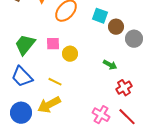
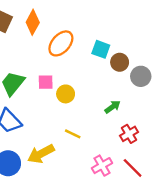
green arrow: (110, 65) -> (113, 107), turned -64
yellow line: (55, 82) -> (73, 134), moved
pink cross: (101, 115) -> (102, 166), turned 30

